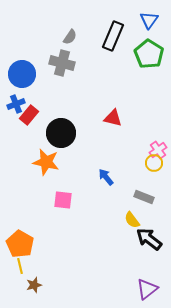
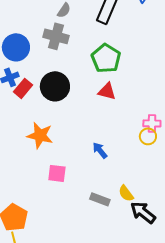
green pentagon: (149, 54) -> (106, 58), moved
black circle: (61, 133) -> (55, 86), moved
pink cross: (158, 150) -> (152, 123), turned 36
gray rectangle: (144, 197) -> (100, 199), moved

